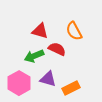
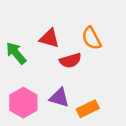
red semicircle: (57, 49) -> (70, 61), turned 138
green arrow: (34, 56) -> (16, 53), moved, turned 72

